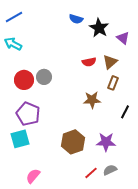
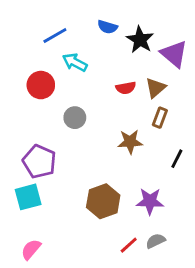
blue line: (14, 17) -> (55, 35), moved
purple triangle: (123, 38) -> (174, 54), size x1.5
cyan arrow: (13, 44) -> (75, 62), moved
gray circle: (44, 77) -> (75, 118), moved
red circle: (24, 80) -> (41, 85), moved
pink semicircle: (33, 176) -> (31, 249), moved

